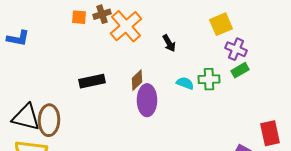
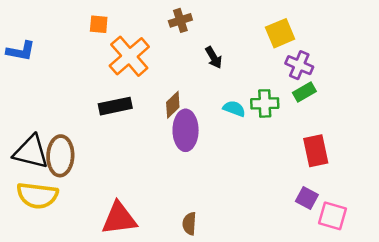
brown cross: (102, 14) -> (180, 20), moved
orange cross: (126, 26) -> (129, 56), moved
red rectangle: (270, 133) -> (316, 151), moved

